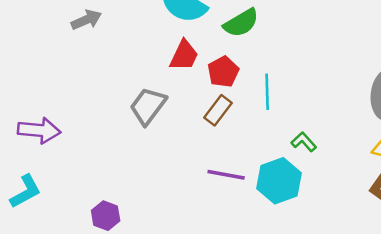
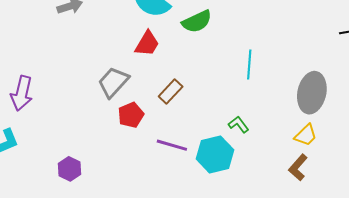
red pentagon: (223, 72) -> (131, 115), moved
cyan line: (267, 92) -> (249, 64), moved
purple arrow: (39, 130) -> (22, 93), turned 92

